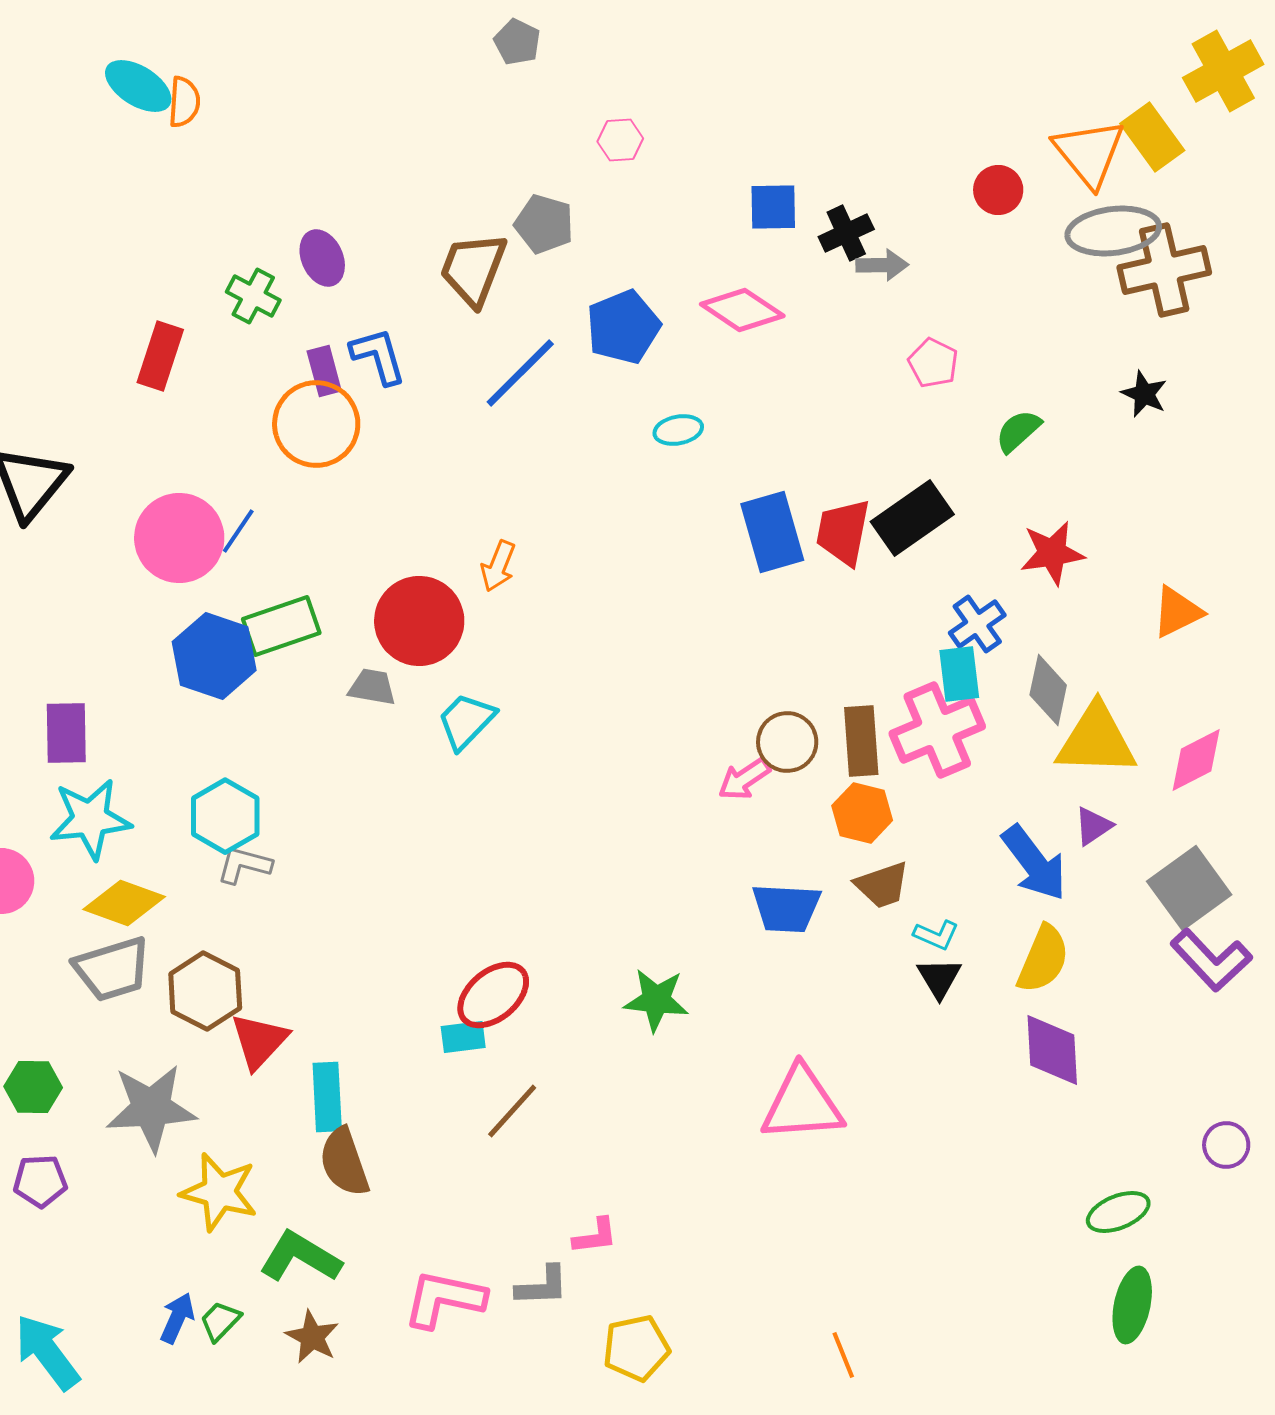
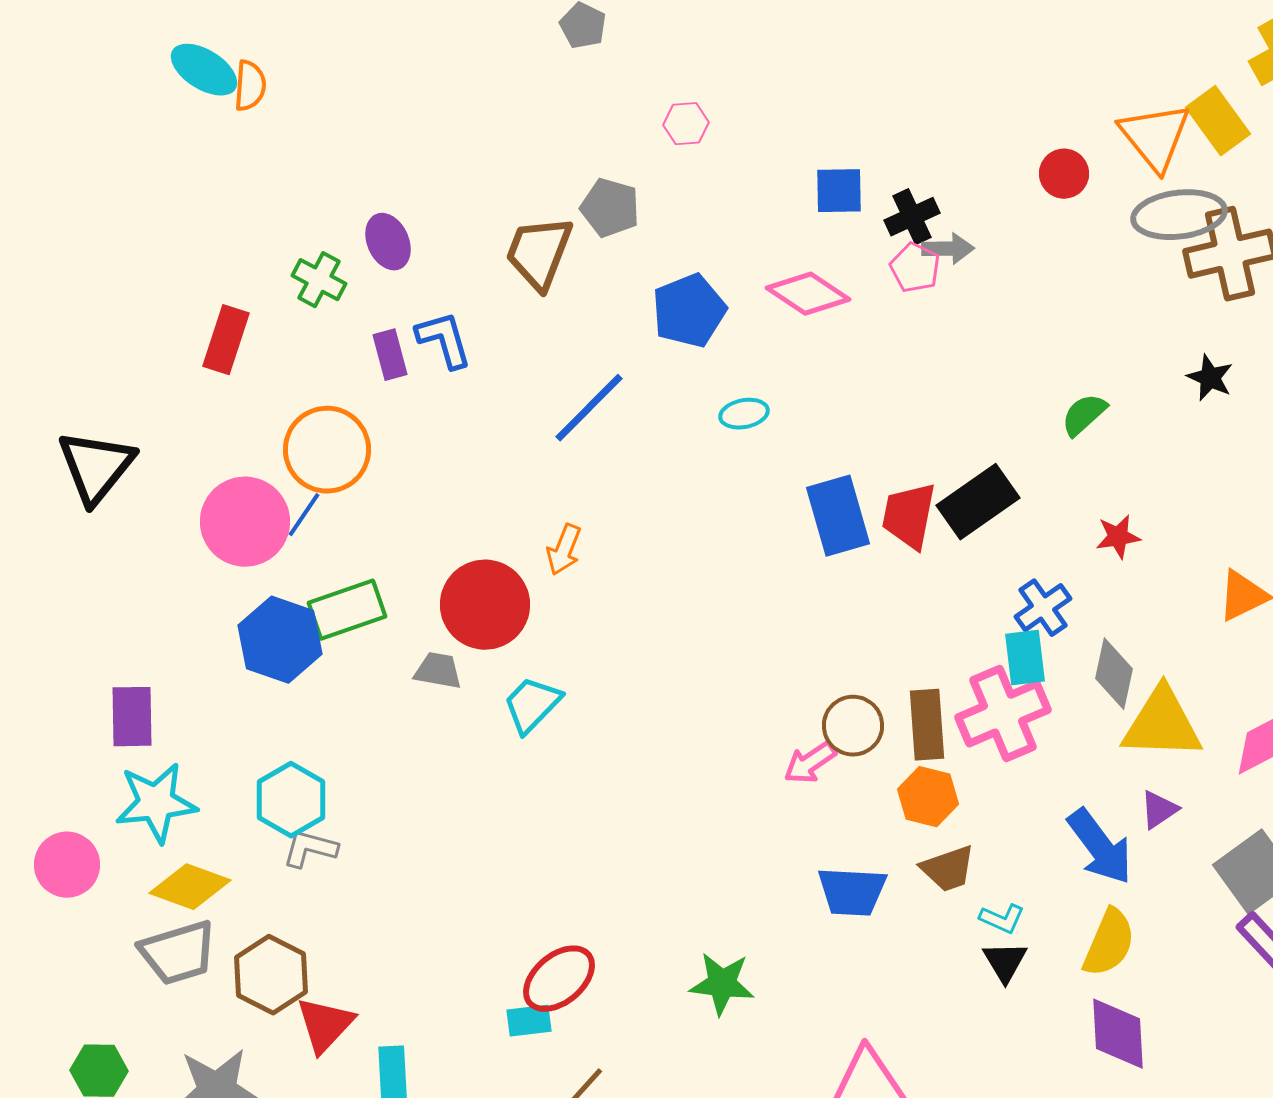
pink pentagon: (933, 363) -> (915, 268), moved
blue line: (520, 373) -> (589, 408), moved
orange circle: (316, 424) -> (327, 450), moved
red star: (1052, 553) -> (1118, 537), size x0.7

